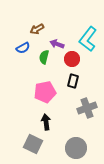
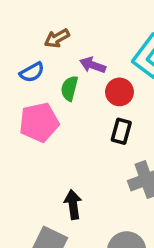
pink pentagon: (45, 92) -> (39, 122), moved

